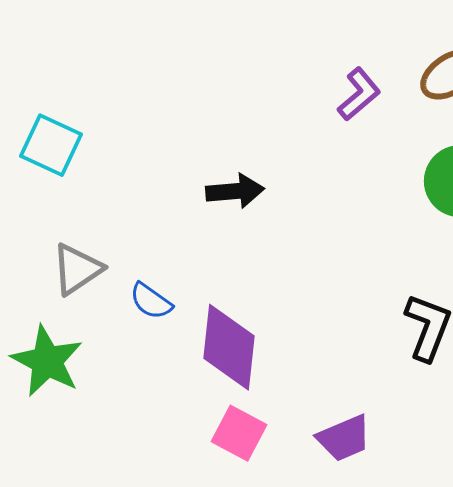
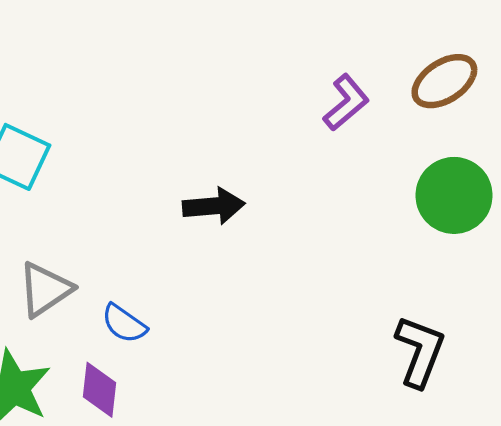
purple diamond: (229, 347) -> (100, 390), moved, size x0.6

